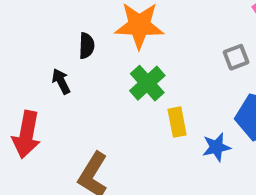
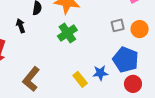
yellow rectangle: (177, 122) -> (80, 79), moved, turned -35

